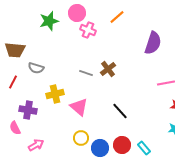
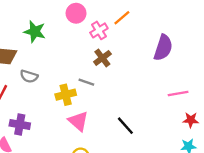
green star: (49, 21) -> (35, 32), moved, turned 30
pink cross: (88, 30) -> (99, 30), moved, turned 35
brown cross: (108, 69) -> (102, 58), moved
yellow cross: (55, 94) -> (66, 95), moved

